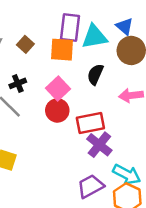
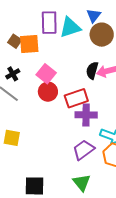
blue triangle: (125, 26) -> (94, 16), turned 35
orange square: (62, 50) -> (29, 44), moved
black semicircle: (95, 74) -> (92, 70), moved
purple cross: (99, 145) -> (86, 115), turned -30

